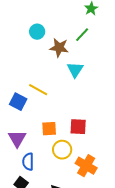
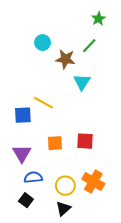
blue square: (18, 102) -> (23, 115), turned -30
yellow circle: (62, 150) -> (65, 186), moved
blue semicircle: (28, 162) -> (33, 177), turned 84

